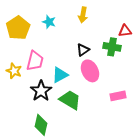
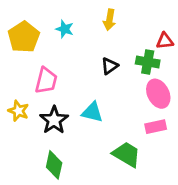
yellow star: (14, 71) -> (18, 111), moved
pink ellipse: (90, 71) -> (158, 94), moved
cyan triangle: (60, 75) -> (92, 112), moved, turned 42
green trapezoid: (70, 100) -> (127, 154), moved

